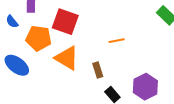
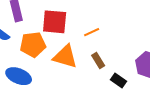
orange line: (117, 41) -> (92, 32), moved

